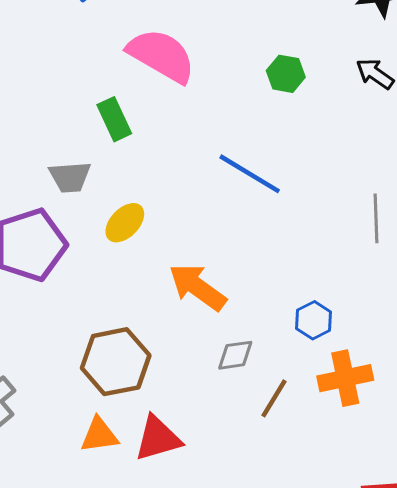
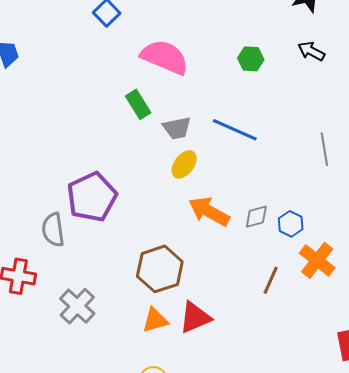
gray trapezoid: (70, 177) -> (177, 128), moved
yellow ellipse: (125, 223) -> (184, 164), moved
gray diamond: (235, 355) -> (256, 217), moved
orange cross: (345, 378) -> (317, 260), turned -33

